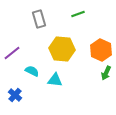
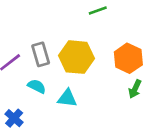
gray rectangle: (39, 19) -> (41, 54), moved

